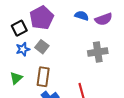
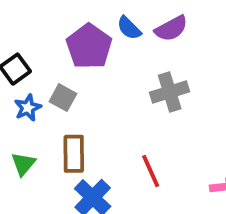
blue semicircle: (82, 16) -> (129, 28), turned -144
purple pentagon: (42, 18) -> (89, 46), moved

